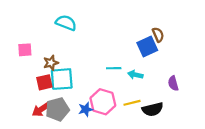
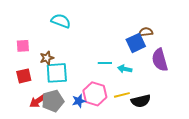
brown semicircle: (158, 35) -> (146, 32), turned -72
red square: (44, 82) -> (24, 76), moved
purple semicircle: (173, 83) -> (160, 60), moved, size x1.6

